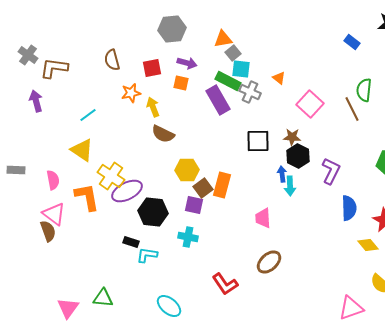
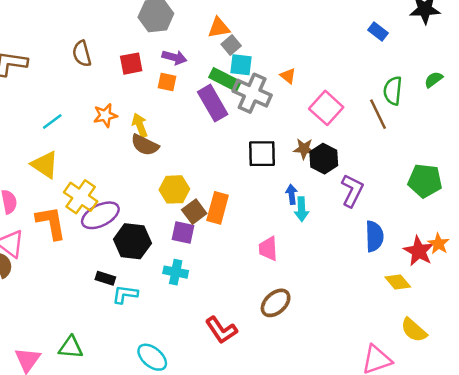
gray cross: (250, 92) -> (252, 93), size x1.4
orange star: (131, 93) -> (105, 115), moved
yellow arrow: (153, 107) -> (140, 125), moved
black hexagon: (298, 156) -> (324, 159), moved

